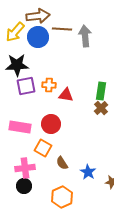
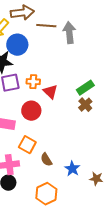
blue circle: (38, 37) -> (17, 45), moved
green rectangle: (101, 91) -> (85, 88), turned 48
red triangle: (66, 95) -> (50, 92), turned 35
red circle: (51, 124) -> (31, 111), moved

